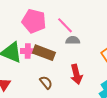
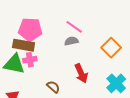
pink line: (65, 25) -> (74, 27), moved
brown rectangle: (44, 53) -> (24, 45), moved

